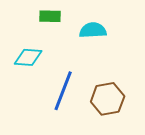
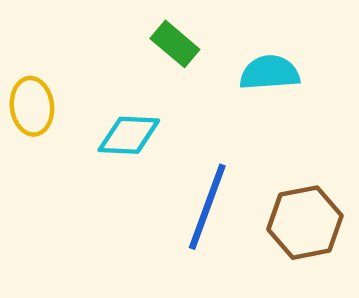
green rectangle: (50, 16) -> (175, 44), turned 40

